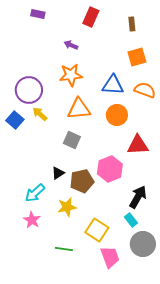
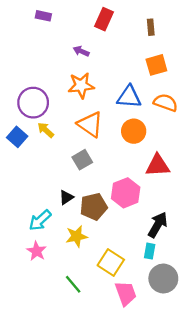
orange triangle: (79, 109) -> (90, 124), turned 40
gray square: (72, 140) -> (82, 160), turned 36
cyan rectangle: (131, 220) -> (150, 251), turned 48
green line: (64, 249) -> (73, 284), turned 42

